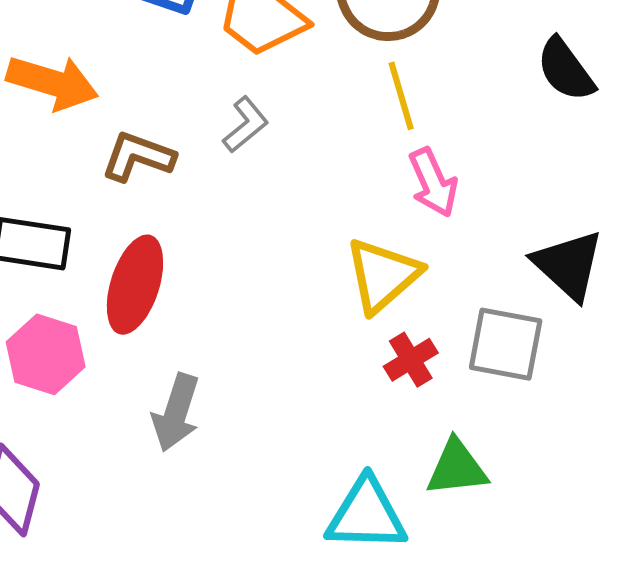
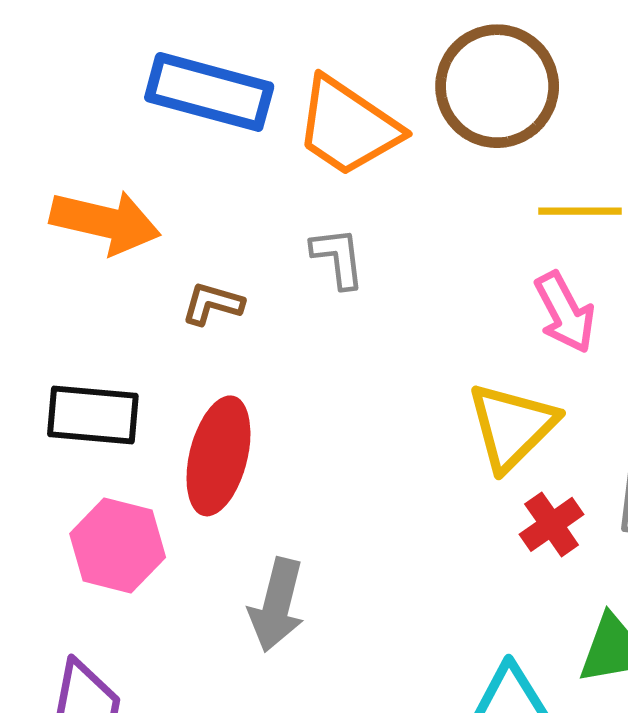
yellow line: (401, 96) -> (580, 211), moved, turned -70
gray L-shape: (246, 125) -> (338, 258), turned -54
brown L-shape: (138, 157) -> (213, 304), size x0.7

